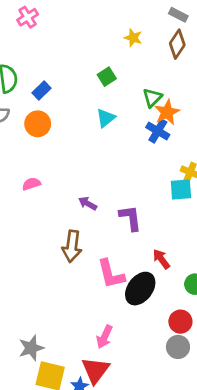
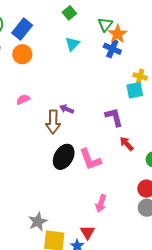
blue rectangle: (41, 90) -> (22, 29), size x1.5
purple L-shape: (130, 218) -> (114, 117), moved
brown arrow: (72, 246) -> (53, 122), moved
black ellipse: (140, 289) -> (64, 157), moved
pink arrow: (105, 337) -> (101, 203), moved
red triangle: (95, 370) -> (87, 232), size x0.7

